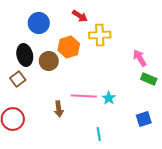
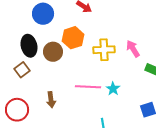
yellow cross: (100, 35) -> (104, 50), moved
pink arrow: (140, 58) -> (133, 49), moved
brown arrow: (59, 109) -> (51, 100), moved

